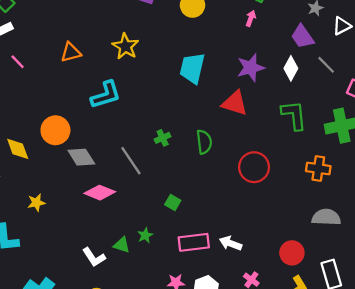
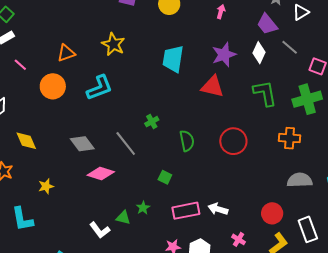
orange circle: (55, 130) -> (53, 86), moved
green semicircle: (204, 142) -> (187, 141), moved

